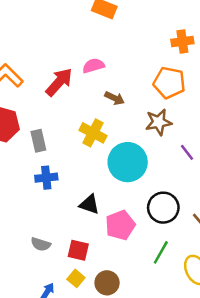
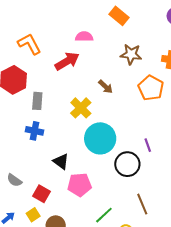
pink semicircle: (93, 66) -> (84, 37), moved
brown star: (159, 122) -> (131, 54), moved
black circle: (163, 208) -> (127, 164), moved

